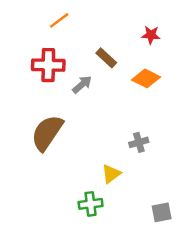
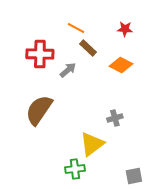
orange line: (59, 20) -> (76, 28), moved, turned 66
yellow triangle: (111, 174) -> (92, 144), size x1.5

